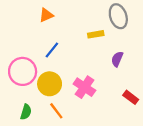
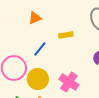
yellow rectangle: (96, 34) -> (66, 35), moved

